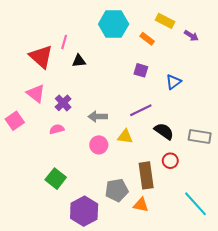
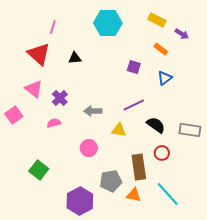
orange rectangle: (147, 39) -> (161, 49), moved
pink line: (64, 42) -> (53, 27), moved
pink circle: (99, 145) -> (89, 148), moved
green square: (56, 179) -> (39, 170), moved
cyan line: (196, 204) -> (168, 194), moved

